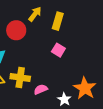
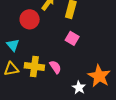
pink semicircle: (41, 89) -> (55, 67), moved, turned 80

